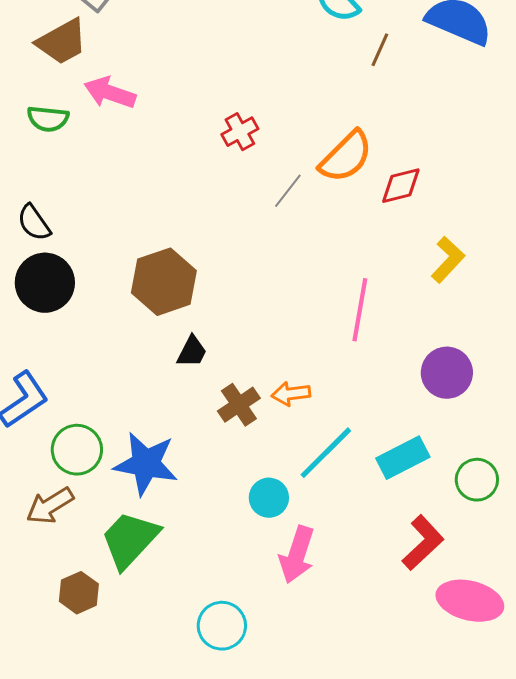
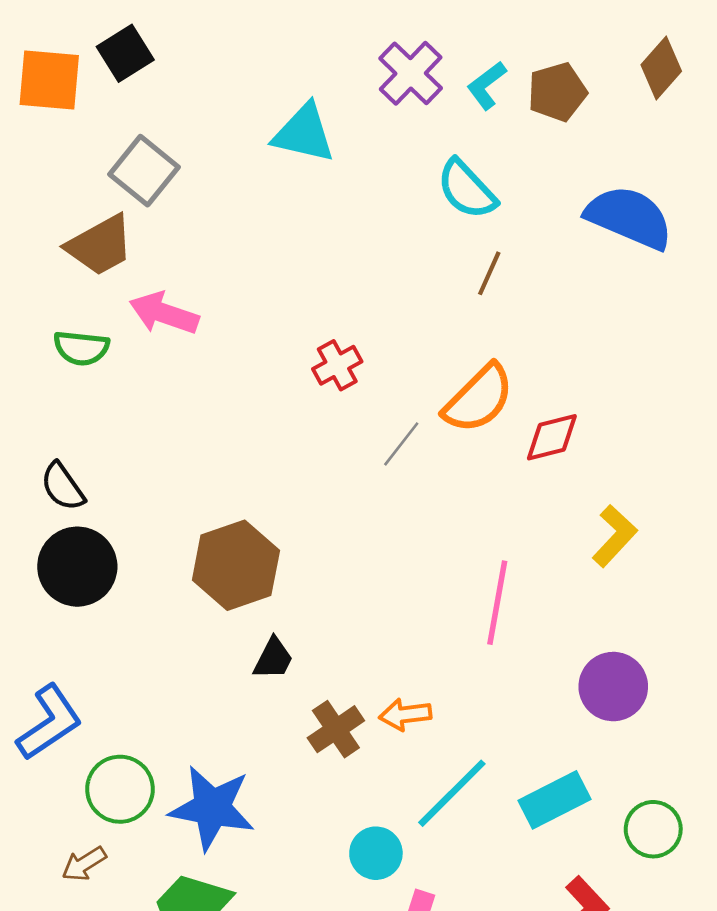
brown line: (380, 50) -> (489, 273), moved
brown arrow: (50, 506) -> (84, 864), size x0.7

